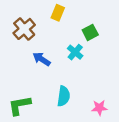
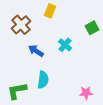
green square: (90, 32) -> (92, 28), moved
cyan semicircle: (64, 96) -> (43, 80), moved

